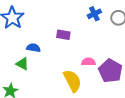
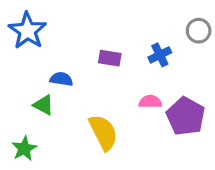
blue cross: (94, 14) -> (160, 55), moved
yellow semicircle: (72, 81) -> (103, 132), moved

